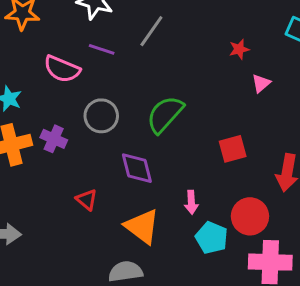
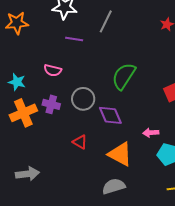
pink semicircle: (62, 69) -> (53, 70), moved, size x0.7
gray circle: (101, 116) -> (83, 99), moved
pink arrow: (191, 202) -> (151, 133), turned 98

